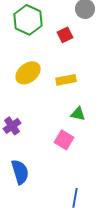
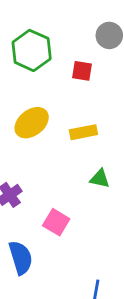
red square: (65, 35) -> (82, 71), turned 35
pink square: (64, 140) -> (56, 222), moved

